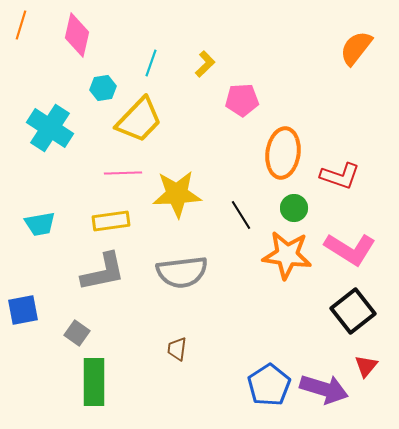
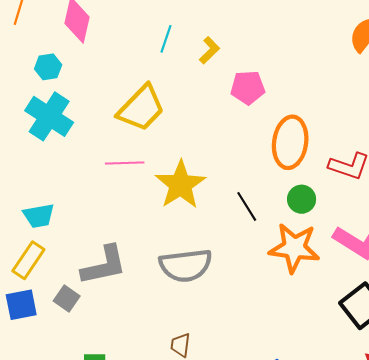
cyan line: (151, 63) -> (166, 39), moved
cyan hexagon: (103, 88) -> (48, 67), moved
yellow star: (177, 194) -> (180, 185), turned -30
yellow rectangle: (111, 221) -> (28, 260), moved, turned -48
gray square: (77, 333) -> (67, 299), moved

